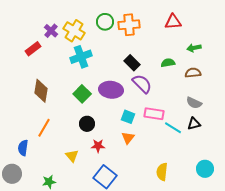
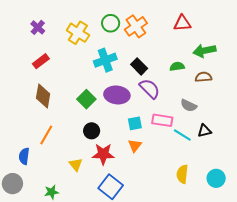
orange cross: (129, 25) -> (136, 26), turned -30
purple cross: (51, 31) -> (38, 27), moved
green arrow: (194, 48) -> (204, 51), size x1.5
red rectangle: (33, 49) -> (41, 61), moved
cyan cross: (81, 57) -> (105, 60), moved
gray semicircle: (194, 103) -> (189, 106), moved
cyan square: (128, 117) -> (135, 123), turned -32
red star: (98, 146) -> (103, 154), size x1.5
yellow semicircle: (162, 172) -> (182, 174), moved

